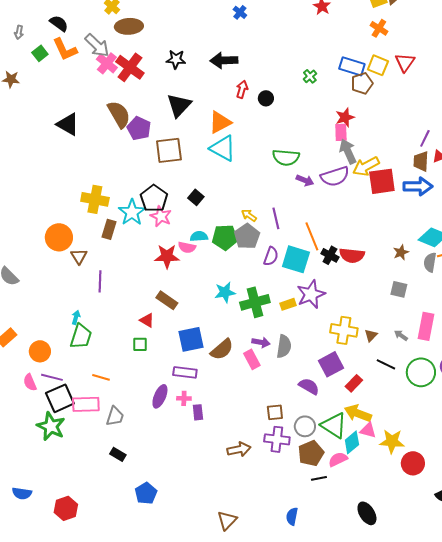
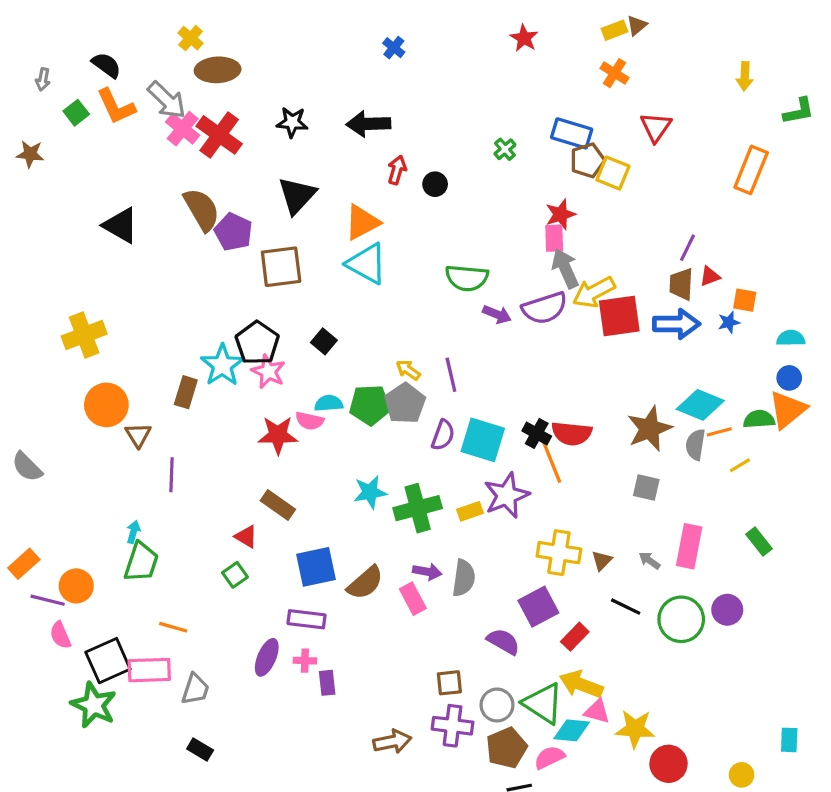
yellow square: (378, 65) -> (613, 173), moved
yellow cross: (95, 199) -> (84, 335), moved, turned -32
orange line: (312, 236) -> (551, 460), moved
brown star: (401, 252) -> (649, 429), size x1.8
green square: (140, 344) -> (235, 575), turned -35
purple line: (52, 377) -> (48, 600), moved
cyan diamond: (352, 442) -> (572, 730), turned 45

